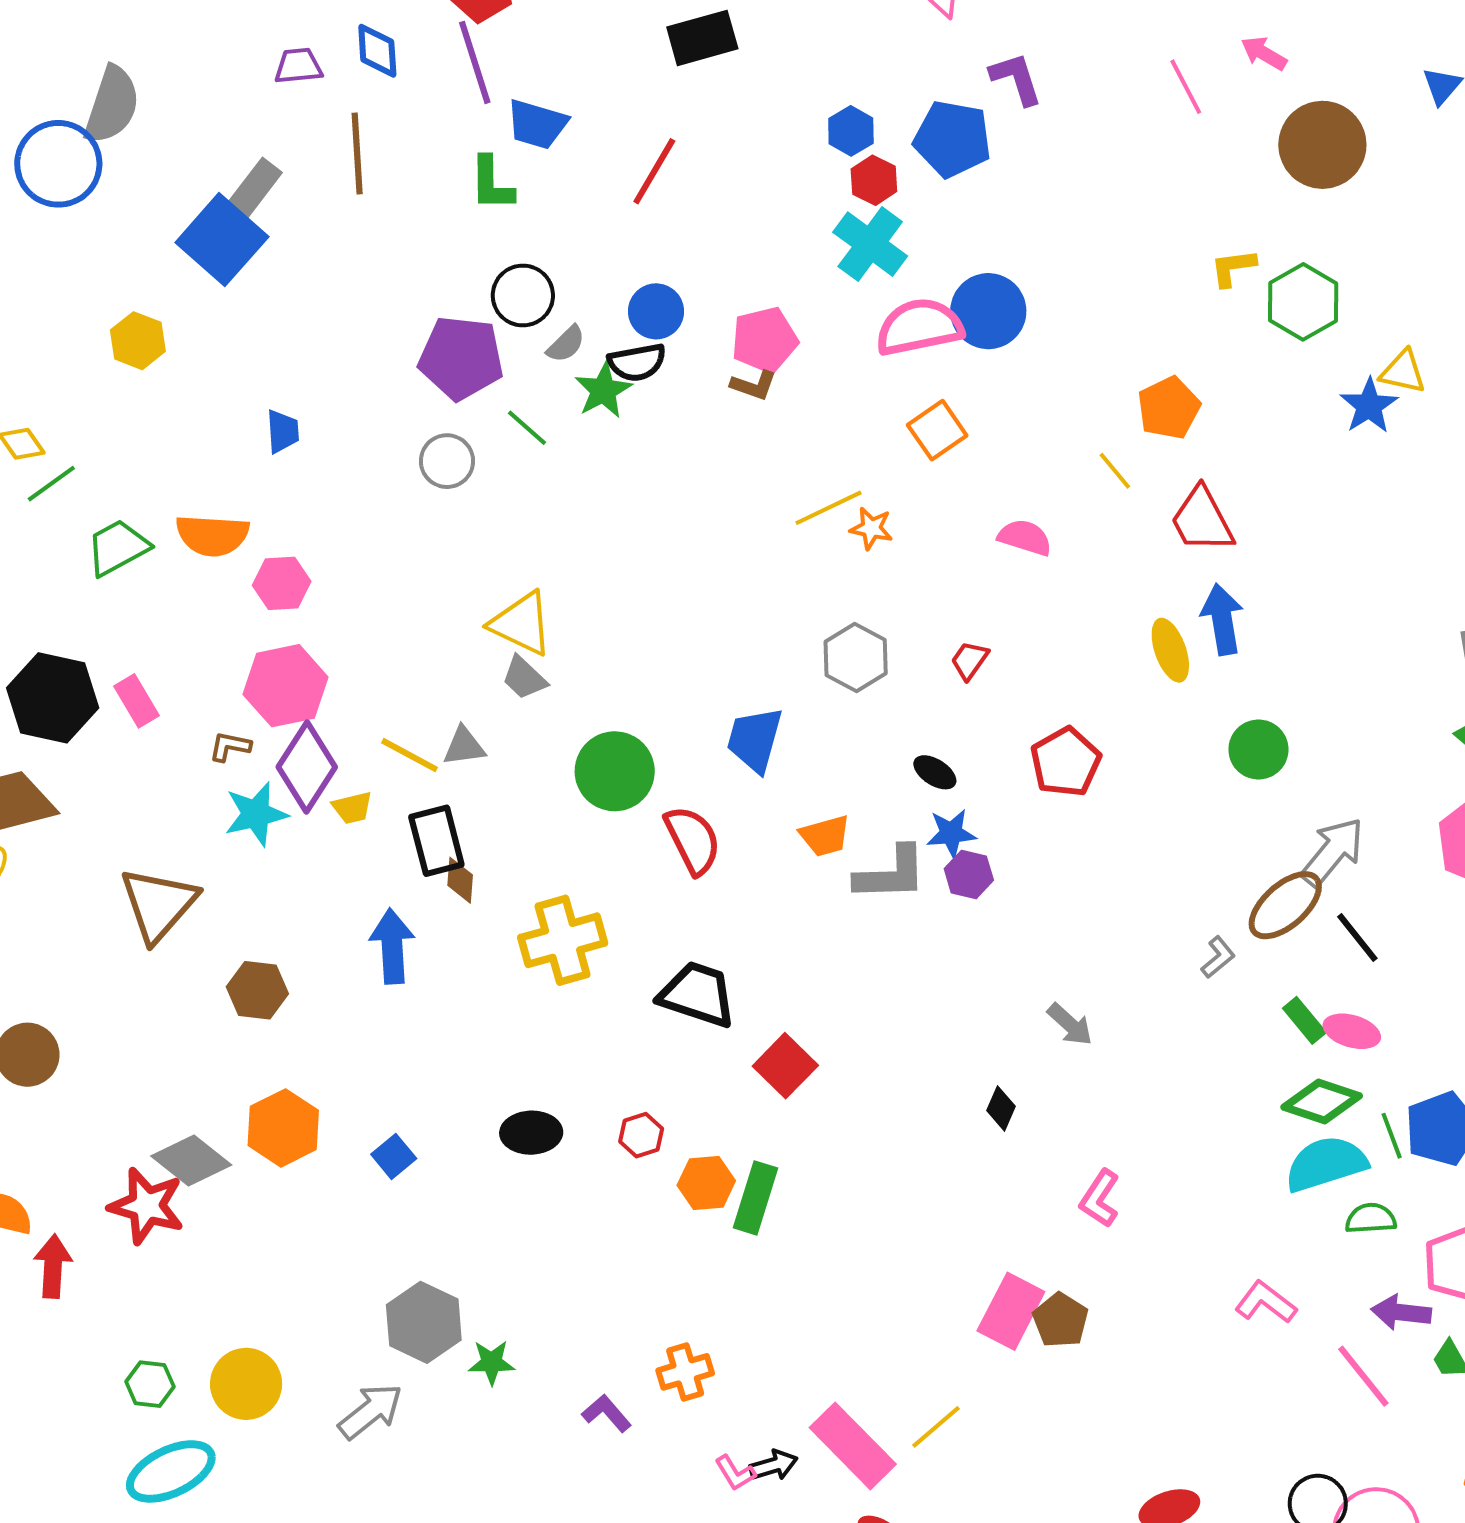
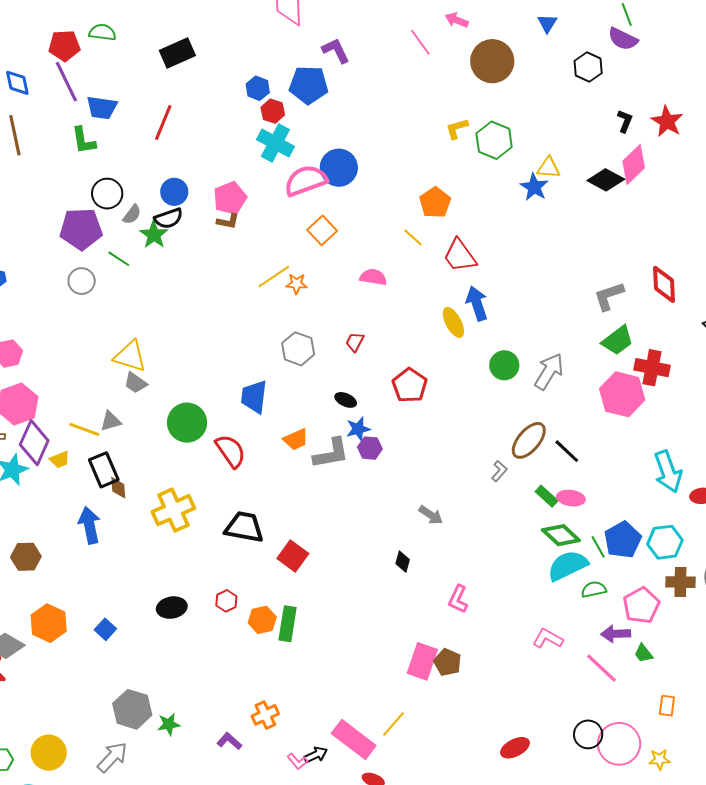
gray arrow: (1332, 852) -> (549, 371), moved
green diamond: (1322, 1102) -> (561, 535), turned 33

